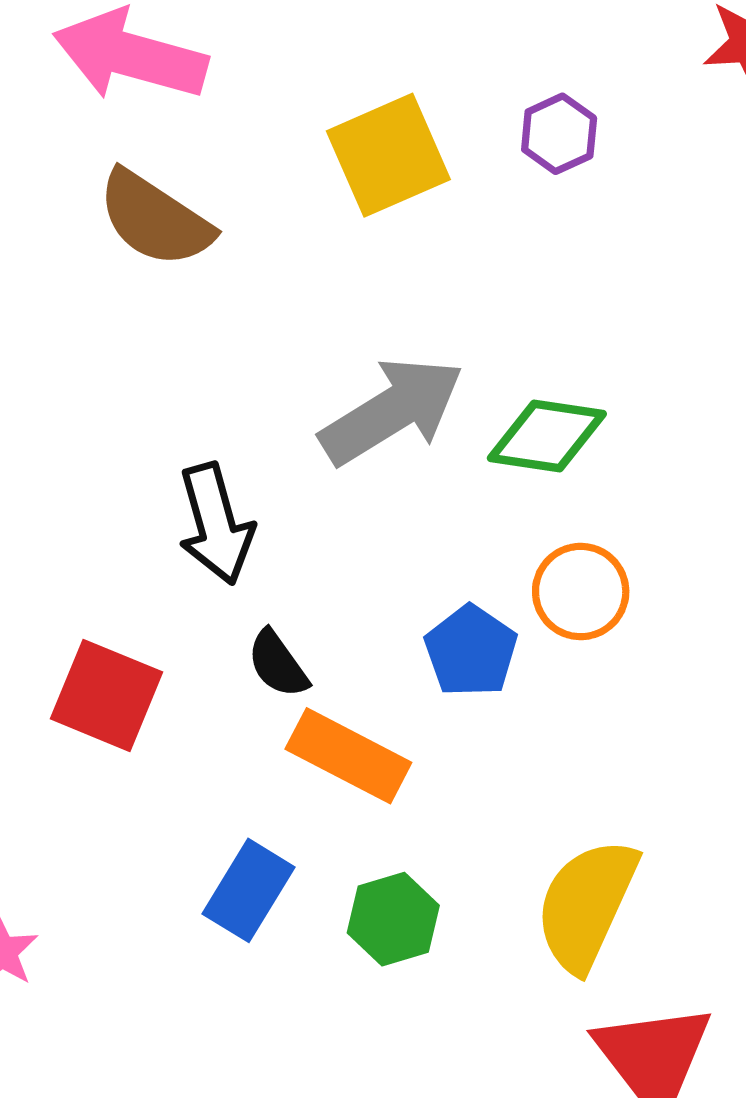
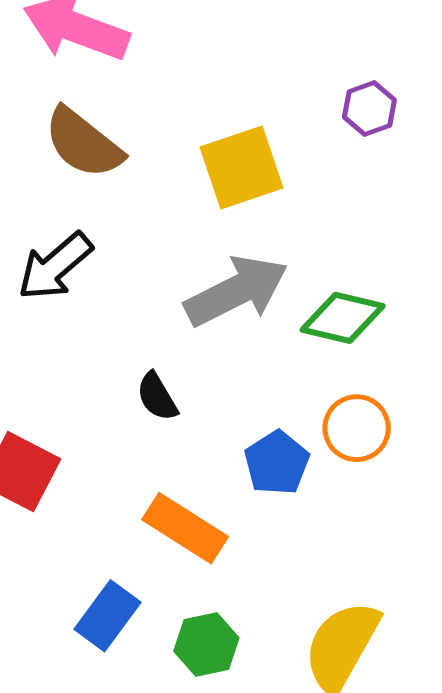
yellow square: (388, 155) -> (241, 167), moved
black arrow: (216, 524) -> (55, 266), moved, turned 60
black semicircle: (278, 664) -> (157, 397), moved

